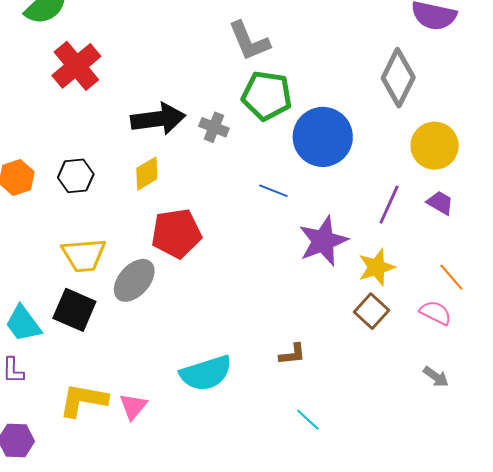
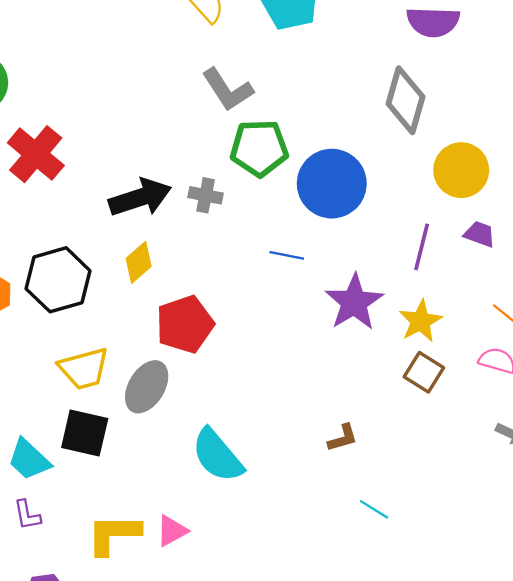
black hexagon: (76, 176) -> (58, 280), size x1.6
cyan semicircle: (206, 373) -> (217, 455), moved, turned 78
pink triangle: (133, 406) -> (172, 531), turned 32

